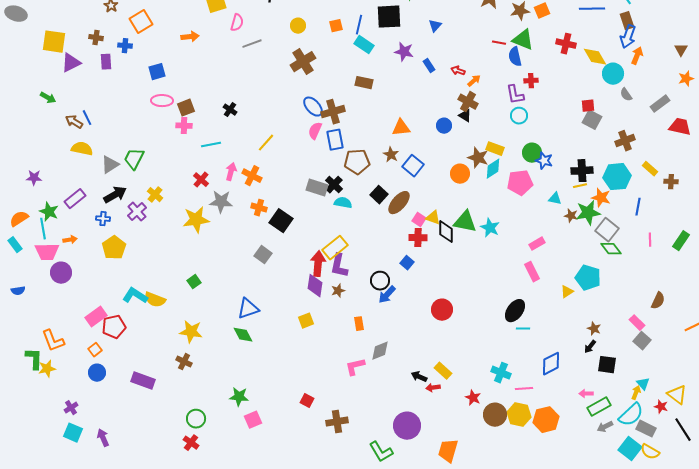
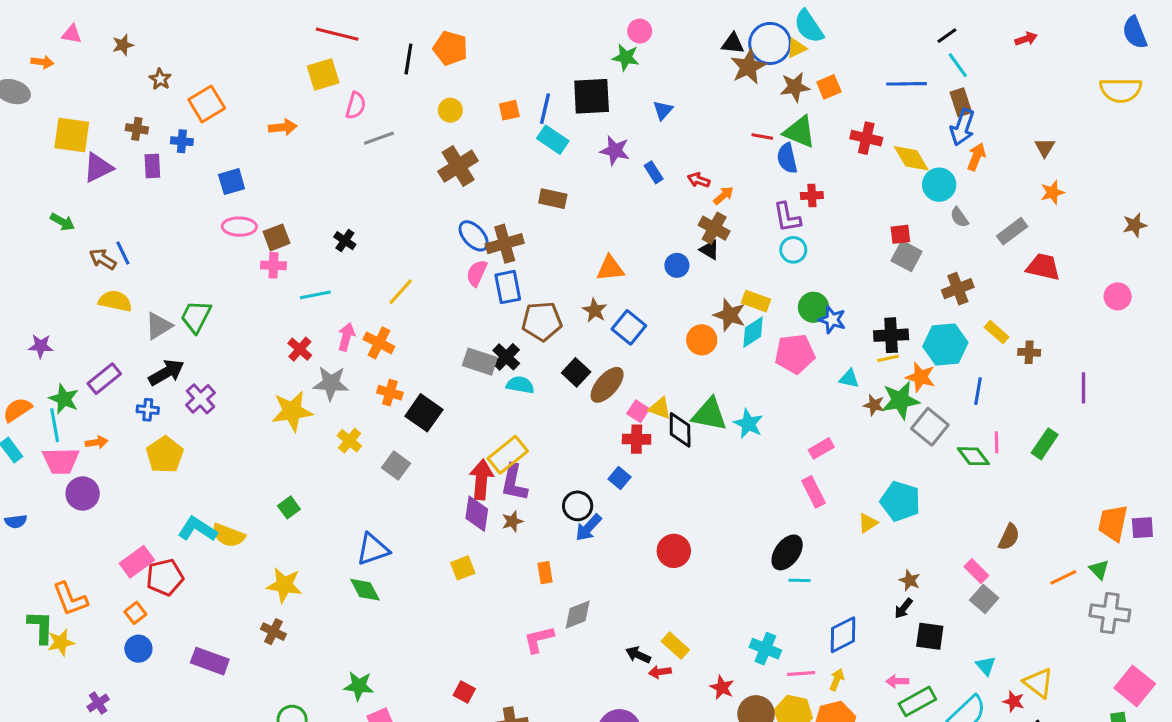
yellow cross: (155, 195) -> (349, 441), moved
green diamond: (611, 249) -> (973, 456), moved
yellow arrow: (636, 393) -> (837, 680), moved

